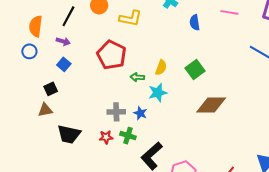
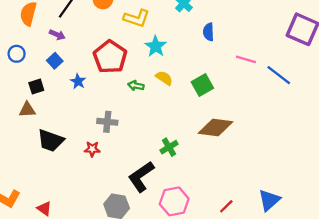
pink line: (229, 12) -> (246, 59), moved
blue circle: (29, 51) -> (17, 54), moved
yellow semicircle: (161, 68) -> (164, 78), turned -84
cyan star: (158, 93) -> (156, 46), moved, turned -30
blue star: (140, 113) -> (78, 81), moved
green cross: (128, 136) -> (169, 147), moved, turned 35

